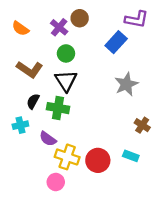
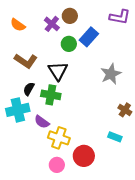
blue rectangle: (116, 42) -> (89, 37), moved
green circle: (66, 53) -> (69, 44), moved
cyan cross: (20, 125) -> (18, 110), size x1.6
red circle: (98, 160) -> (84, 156), moved
pink circle: (56, 182) -> (57, 165), moved

